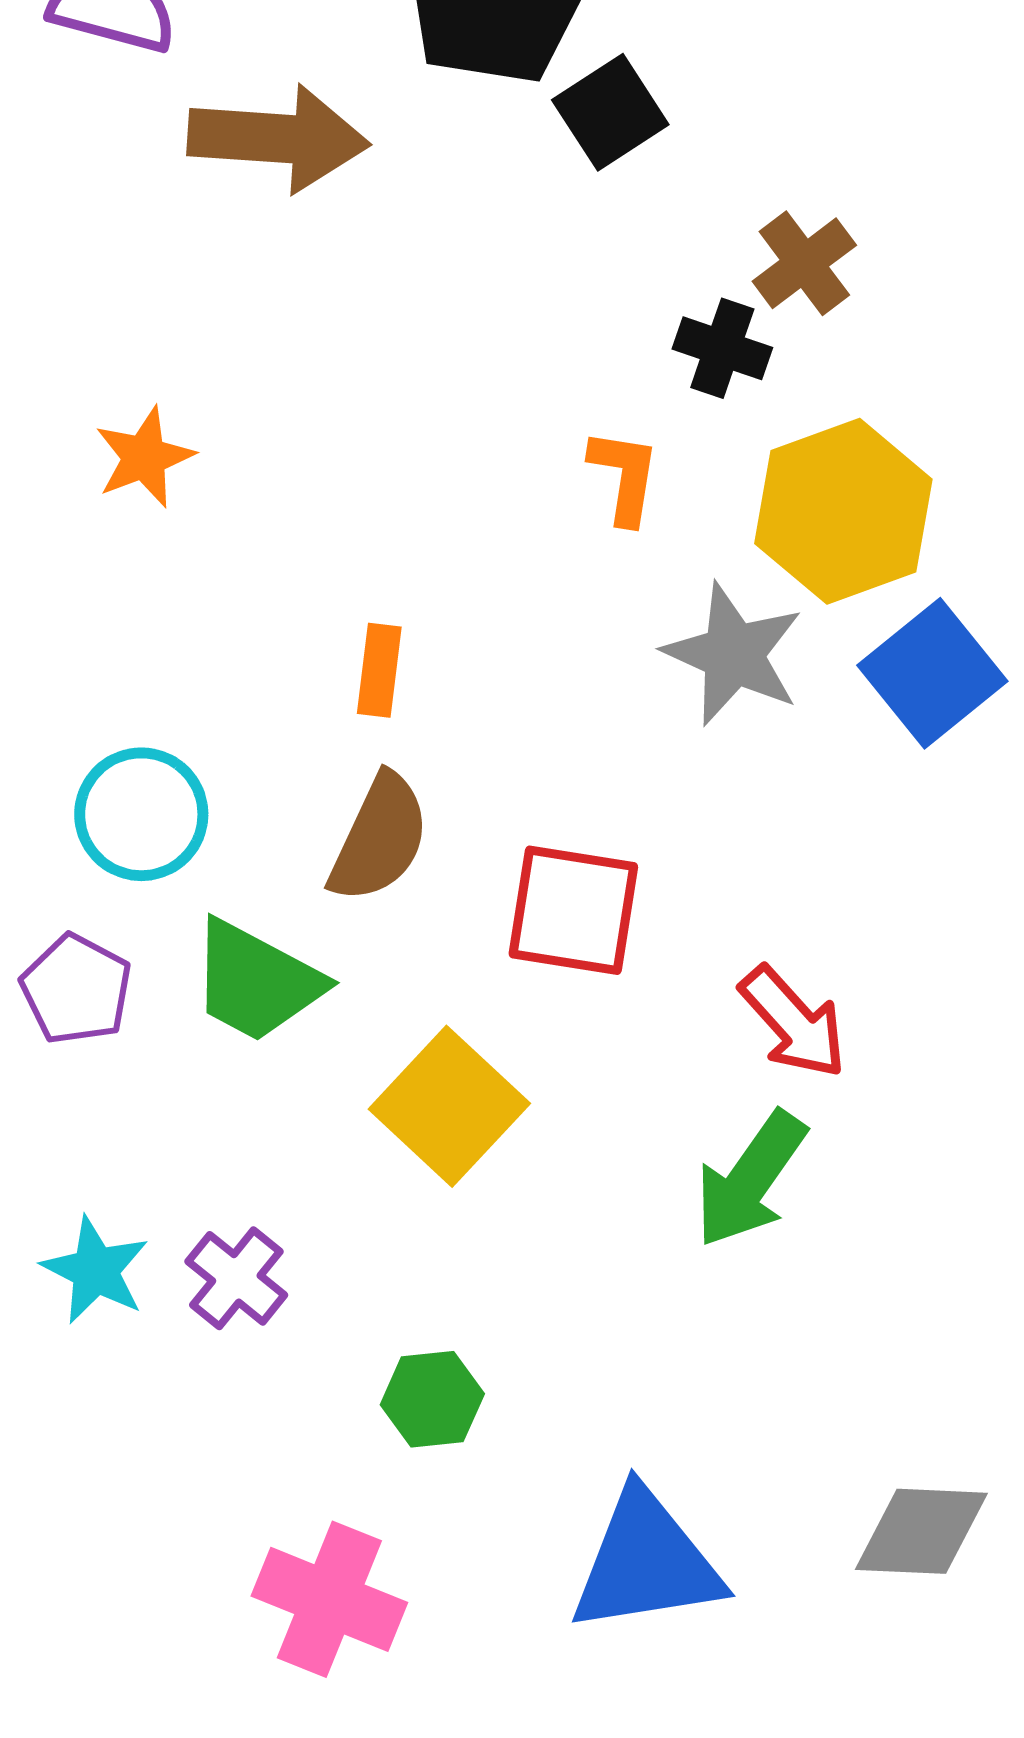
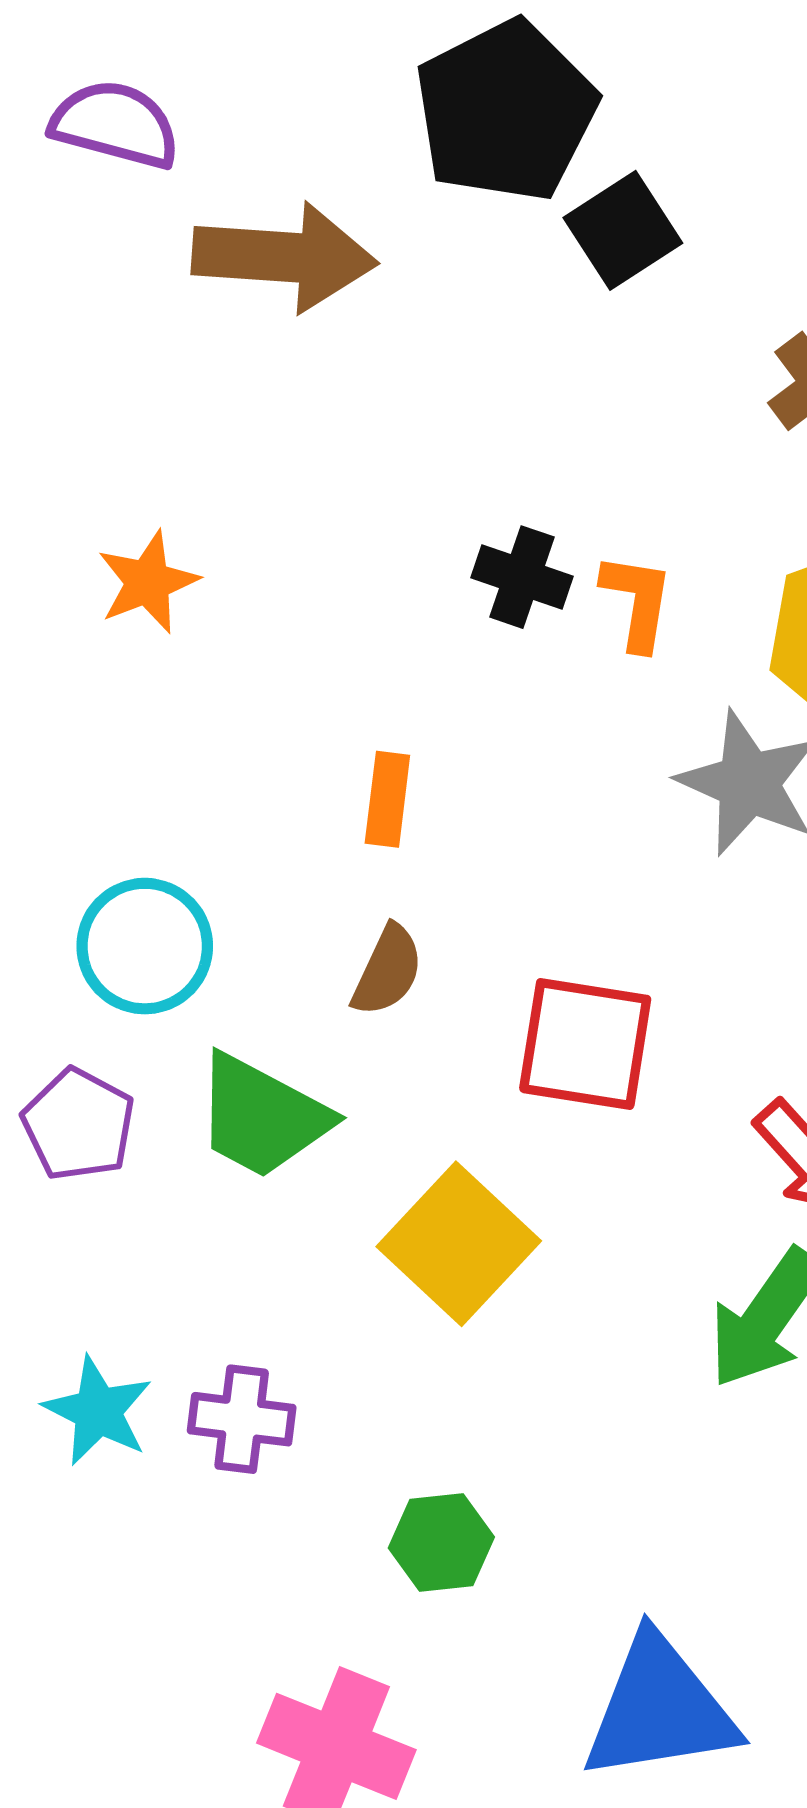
black cross: (722, 348) -> (522, 577), moved
brown semicircle: (379, 838) -> (387, 971), size x0.7
purple cross: (236, 1278) -> (242, 1419), turned -32

